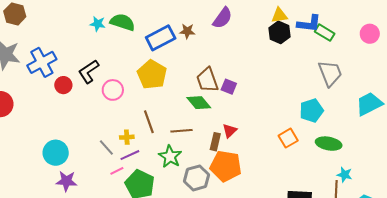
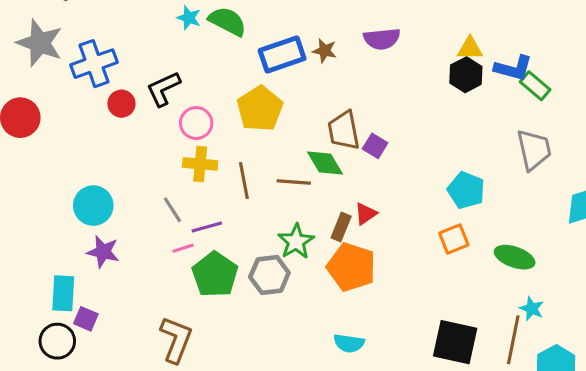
purple semicircle: (222, 18) -> (382, 39), turned 40
cyan pentagon: (311, 111) -> (466, 190), moved, turned 30
brown line: (181, 131) -> (294, 182), moved
yellow cross: (127, 137) -> (200, 164), moved, size x1.5
green star: (170, 157) -> (296, 242), moved
gray hexagon: (196, 178) -> (269, 275), moved

